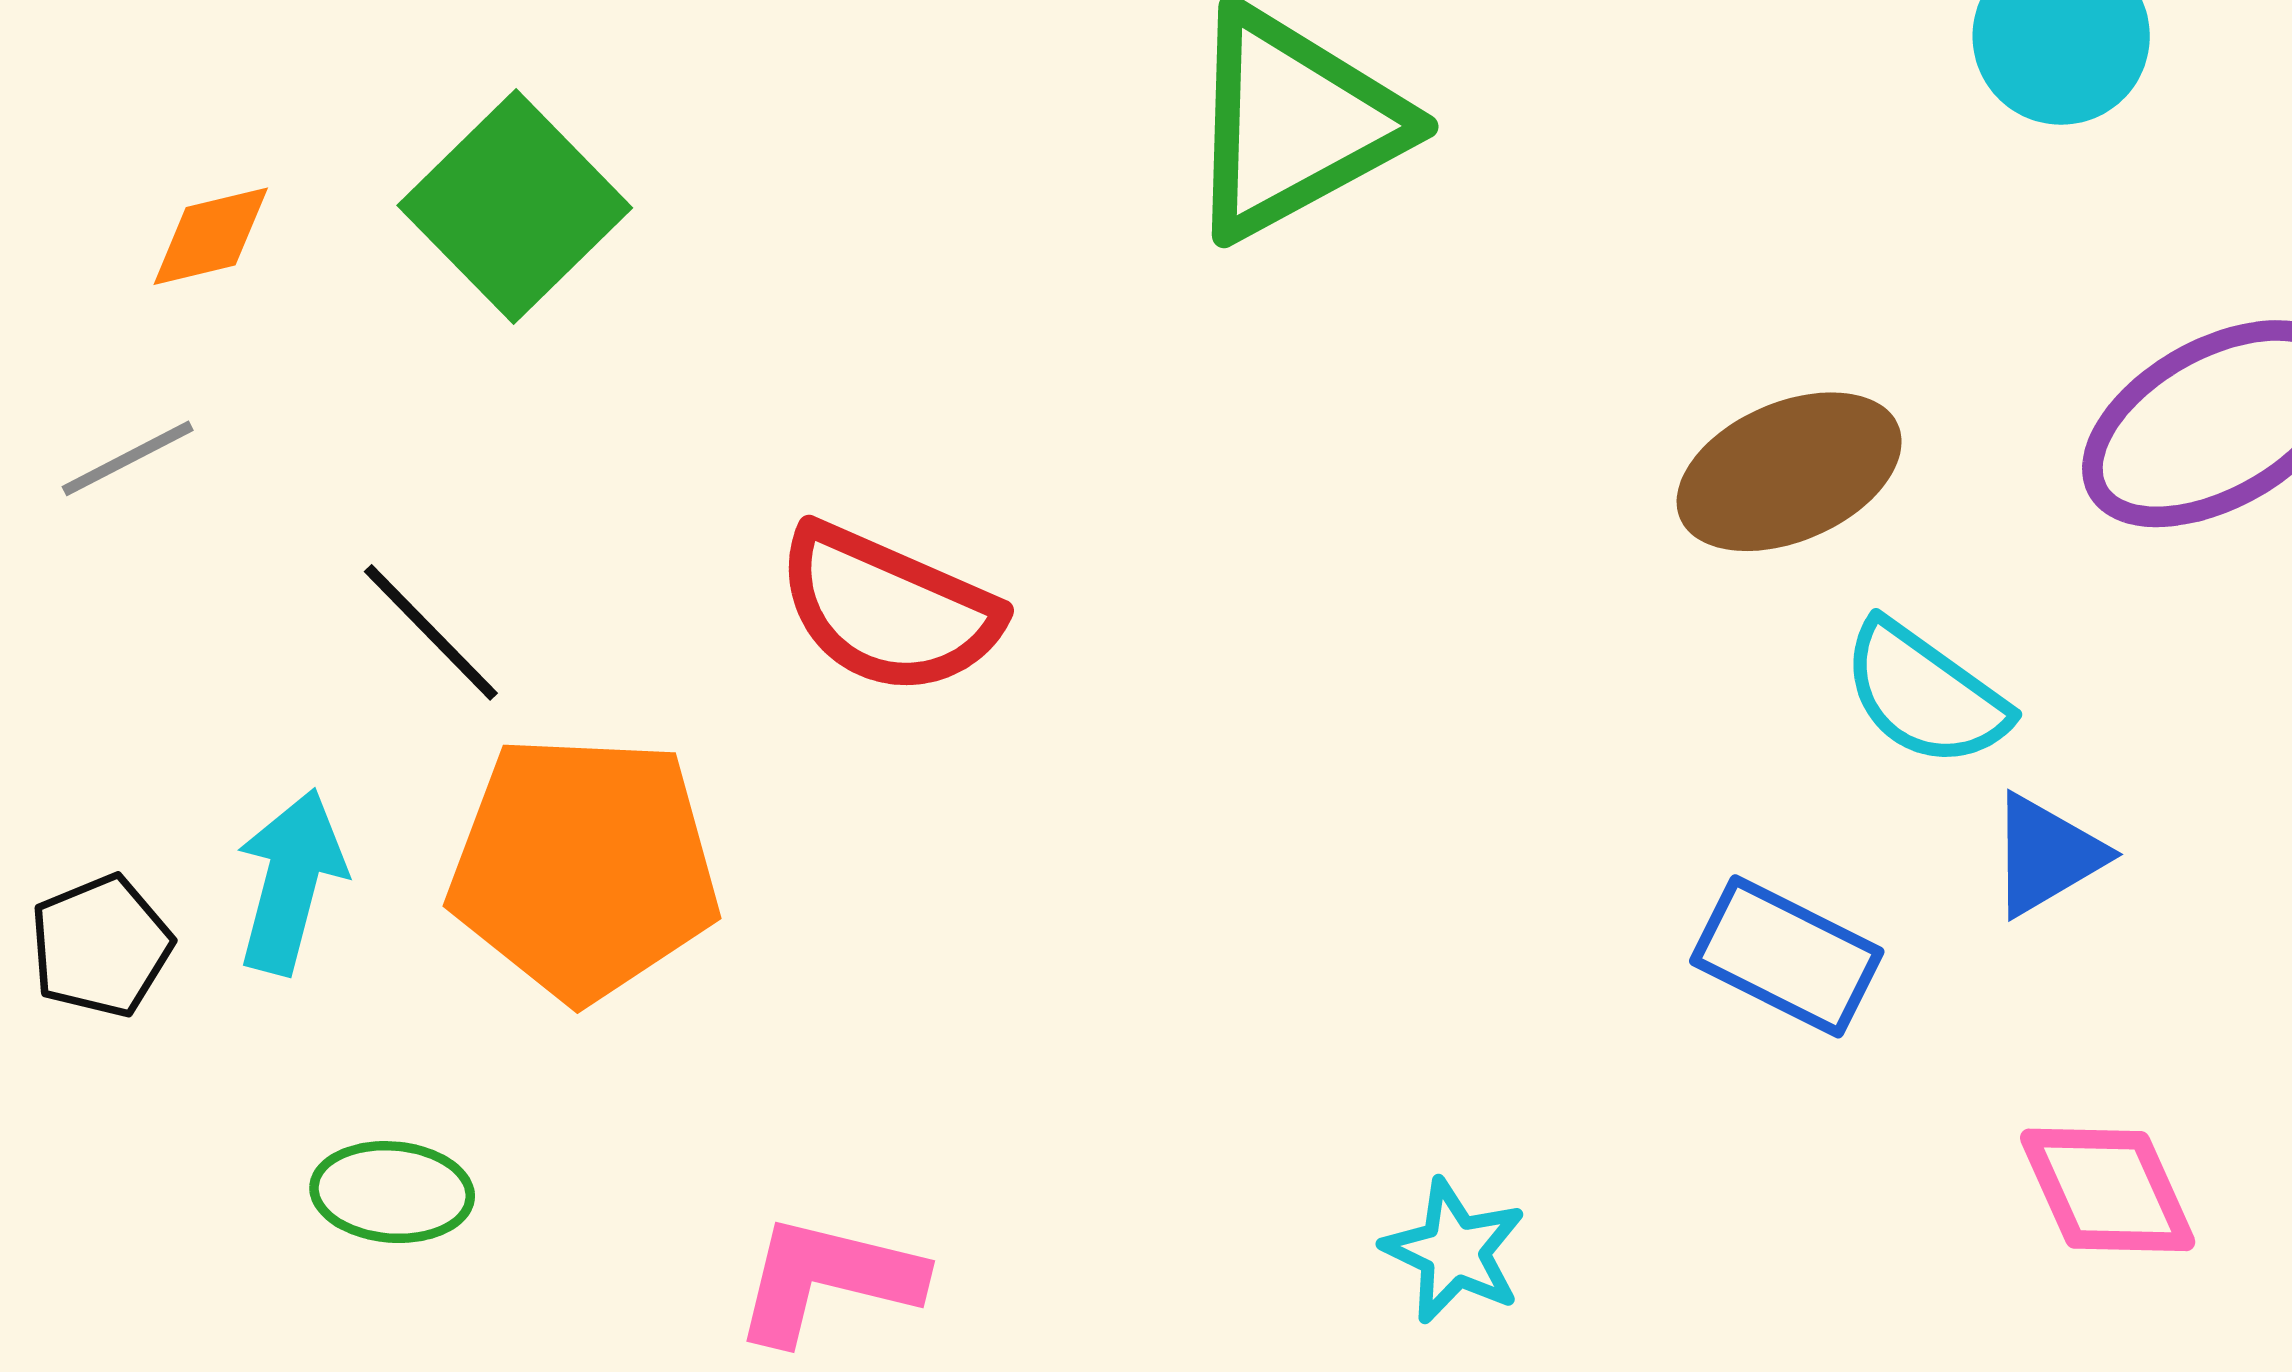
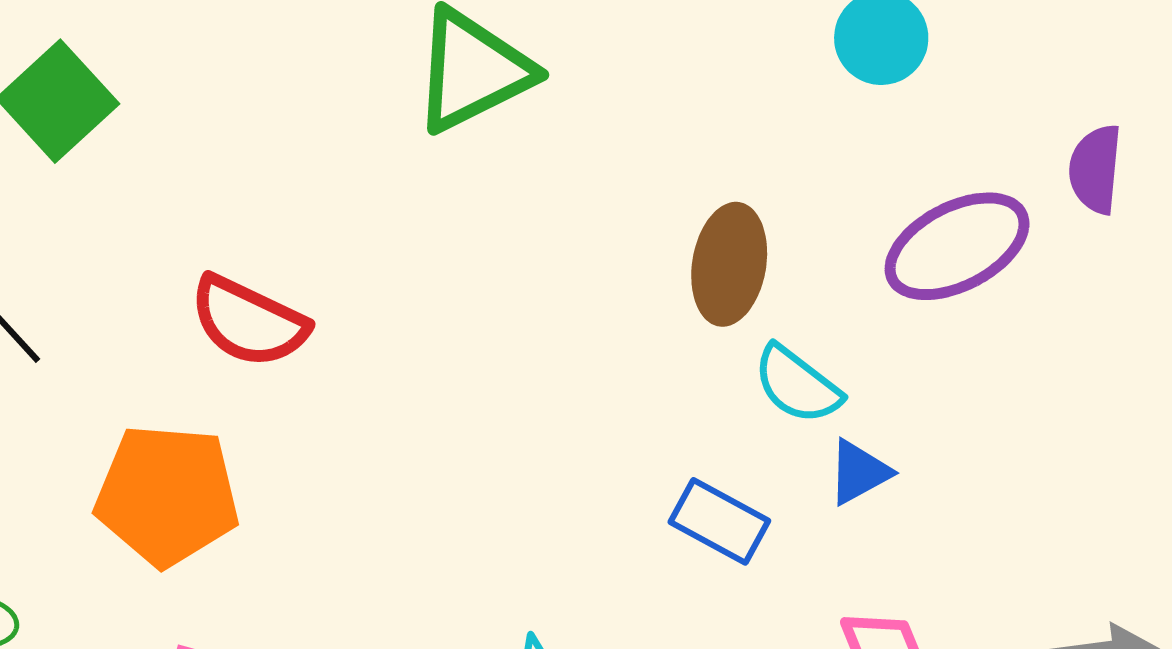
brown ellipse: (1789, 472) -> (729, 264), turned -59
orange pentagon: (584, 867) -> (167, 495), moved

